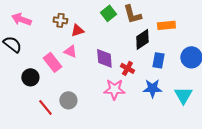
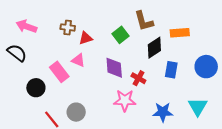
green square: (108, 13) -> (121, 35), moved
blue star: (152, 88) -> (163, 112), moved

